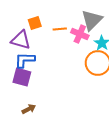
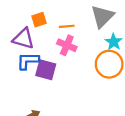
pink cross: (80, 34) -> (67, 45), moved
purple square: (22, 77) -> (46, 70), moved

